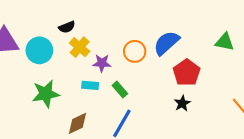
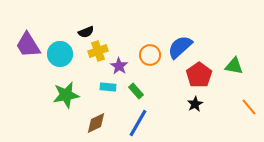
green triangle: (225, 42) -> (234, 66), moved
yellow cross: (80, 47) -> (98, 51), turned 30
purple star: (102, 63) -> (119, 66), turned 30

